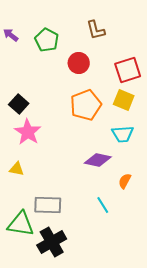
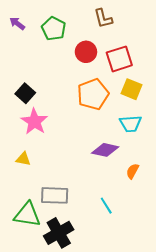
red square: (128, 70) -> (119, 59), moved
cyan line: (103, 205) -> (106, 206), moved

